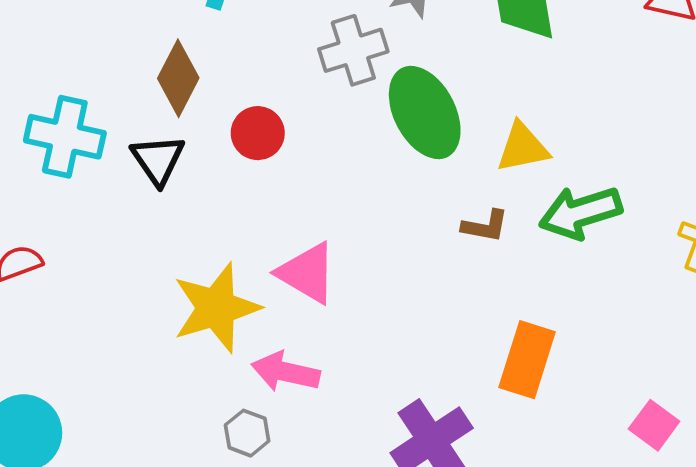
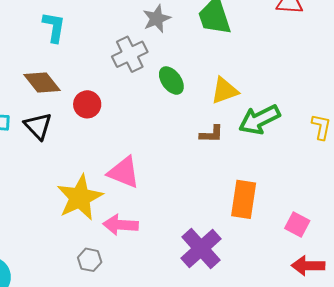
brown diamond: (178, 78) -> (42, 82), turned -57
green ellipse: (425, 112) -> (171, 81), size x0.6
pink square: (654, 425) -> (297, 225), moved
gray hexagon: (247, 433) -> (90, 260), moved

